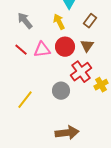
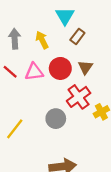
gray arrow: (25, 21) -> (15, 39), turned 36
brown rectangle: (90, 21) -> (77, 36), moved
yellow arrow: (59, 22) -> (42, 40), moved

